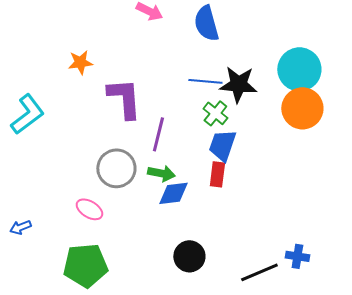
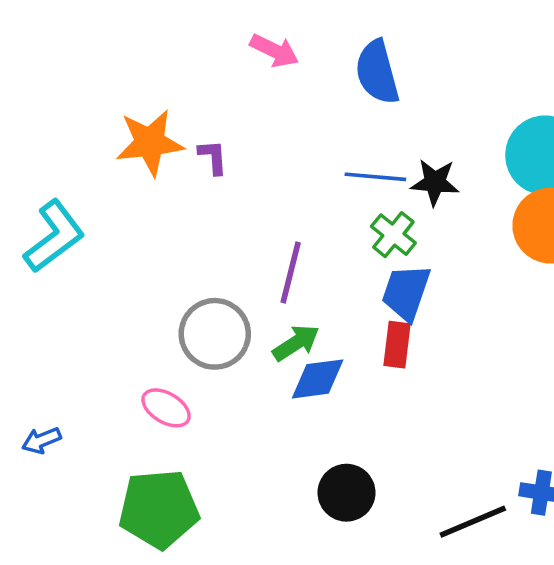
orange star: (80, 62) -> (150, 143), size x1.5
black star: (238, 84) -> (435, 182), size x0.7
purple L-shape: (124, 98) -> (213, 157), moved, size x0.5
green arrow: (161, 173) -> (296, 343), turned -44

